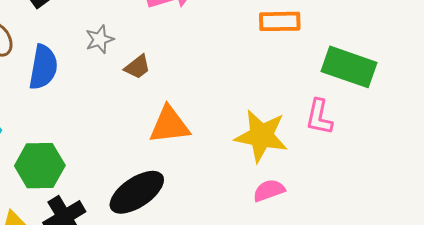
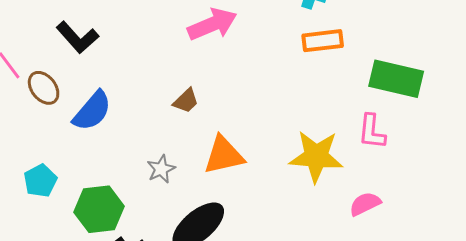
gray star: (100, 39) -> (161, 169), moved
blue semicircle: (43, 67) -> (92, 111), turned 36
pink semicircle: (269, 190) -> (365, 204), moved

